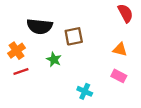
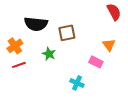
orange triangle: (120, 50) -> (109, 45), turned 40
pink rectangle: (119, 76) -> (96, 62), moved

